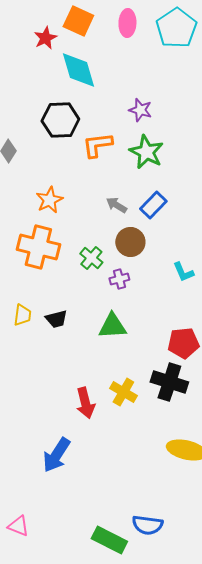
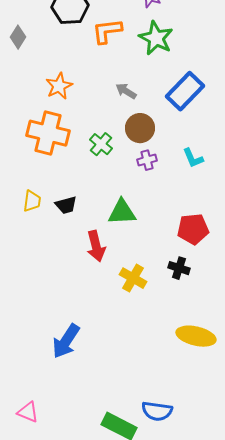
blue rectangle: (153, 205) -> (185, 91), moved, size x1.4
purple cross: (119, 279) -> (147, 160), moved
black cross: (169, 382) -> (179, 268), size x0.6
red arrow: (85, 403) -> (96, 246), moved

